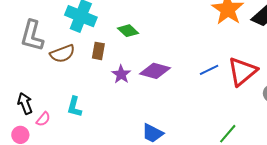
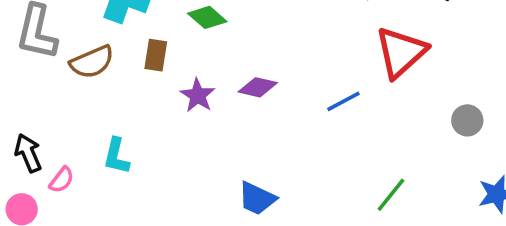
blue line: (209, 70) -> (343, 101), moved
purple diamond: (155, 71) -> (258, 87), size x0.7
red triangle: (242, 71) -> (401, 52), moved

